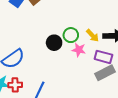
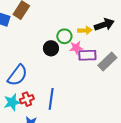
yellow arrow: (92, 36) -> (85, 30), turned -32
purple rectangle: (103, 57) -> (87, 55), moved

